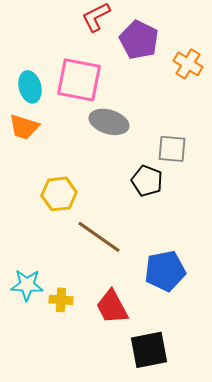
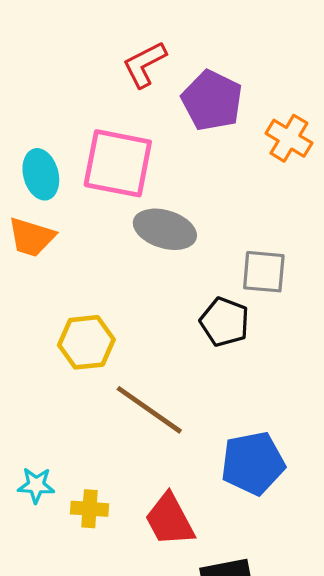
cyan star: (27, 285) -> (36, 485), size x0.7

